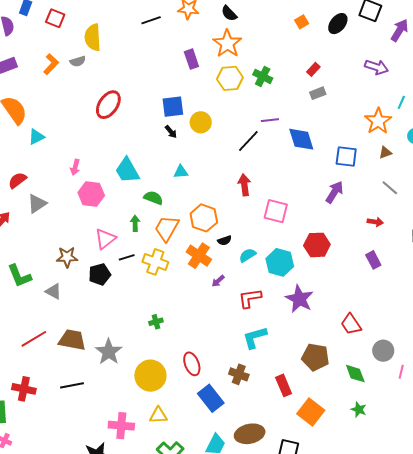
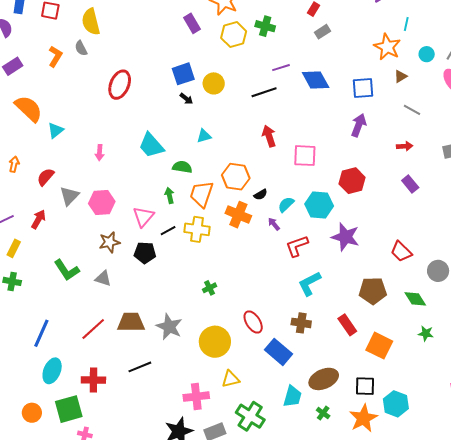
gray semicircle: (78, 61) -> (81, 48), turned 91
black line: (248, 141) -> (264, 92), turned 40
pink hexagon: (91, 194) -> (102, 202), moved
black pentagon: (100, 274) -> (145, 253), turned 30
purple arrow: (218, 281) -> (274, 224), moved, turned 104

